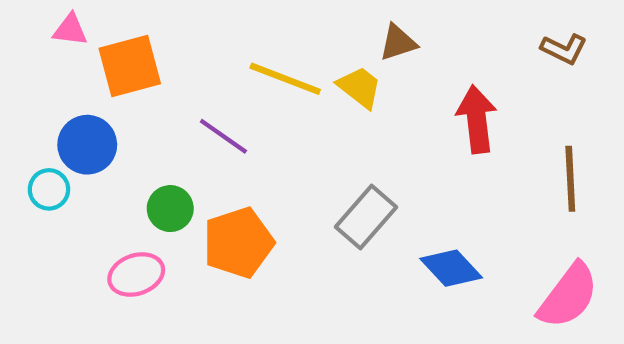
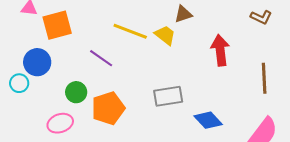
gray rectangle: (366, 217) -> (168, 96), turned 40

